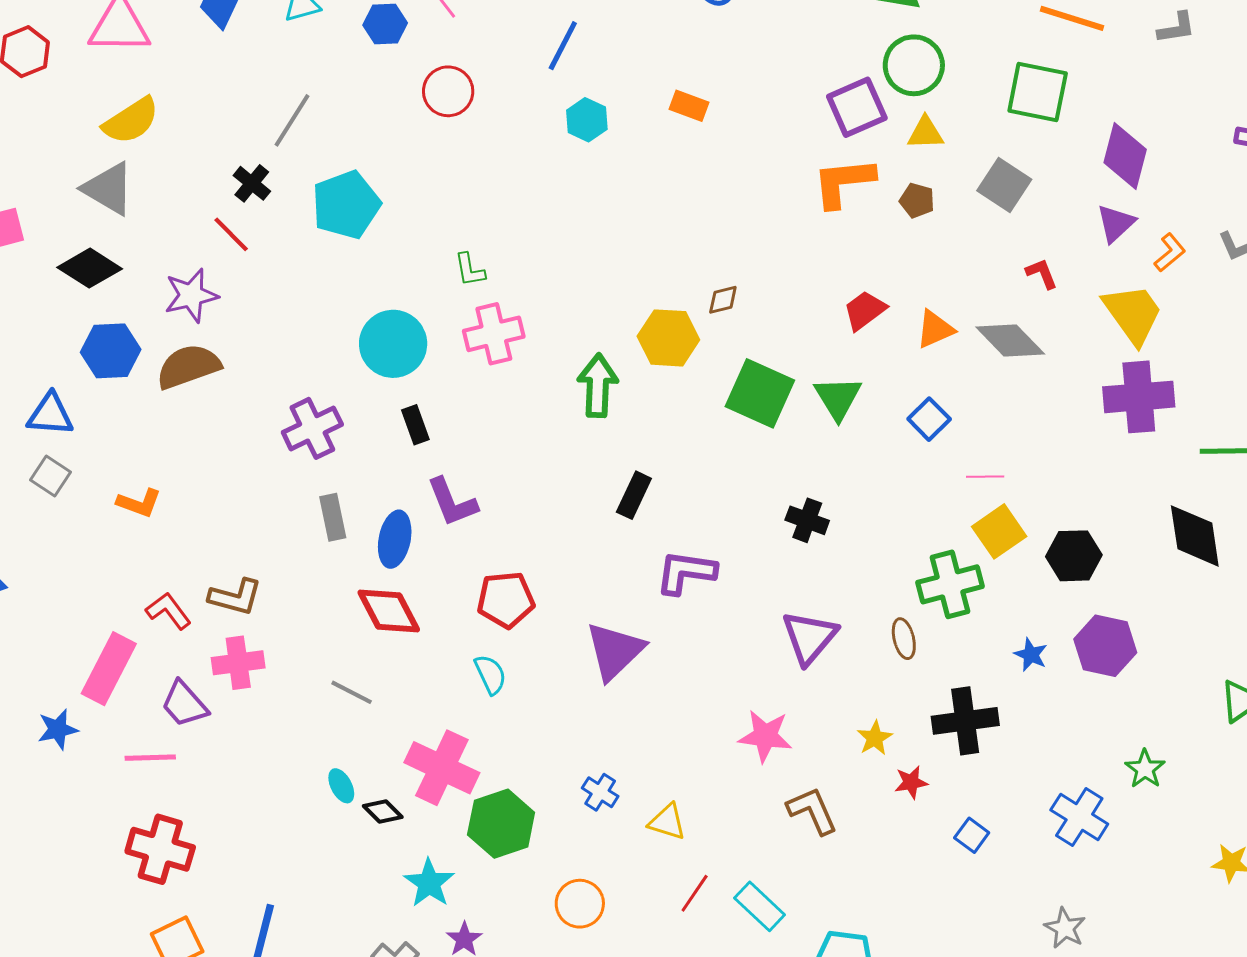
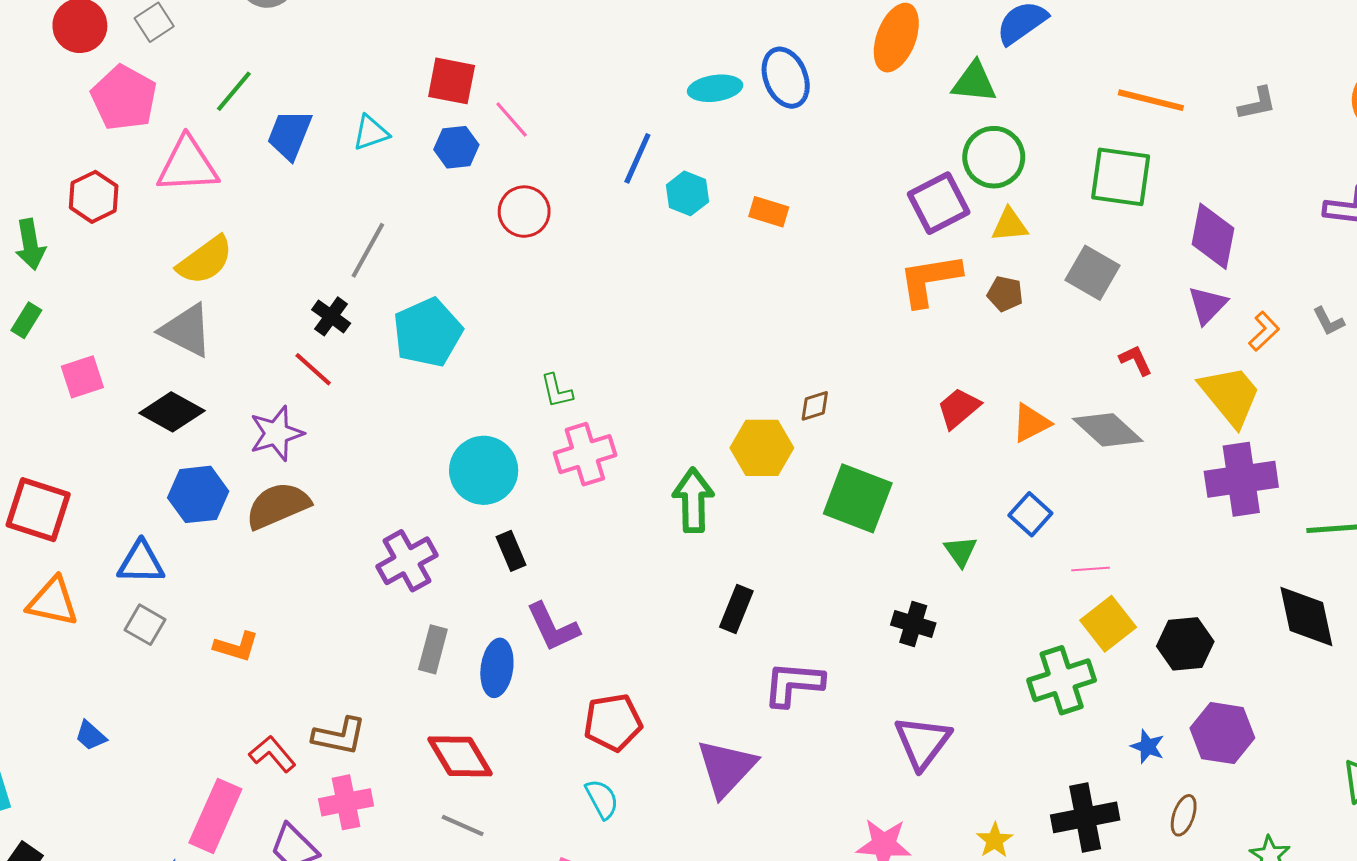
cyan hexagon: (587, 120) -> (687, 193), moved
green triangle: (838, 398) -> (961, 551), moved, size x0.7
gray rectangle: (333, 517) -> (433, 649), turned 30
red diamond: (389, 611) -> (460, 756), moved
brown ellipse: (904, 639) -> (1184, 815), moved, turned 36

